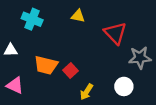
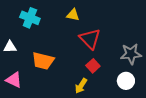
red triangle: (115, 33) -> (90, 39), moved
red square: (70, 70) -> (93, 66), moved
white circle: (124, 86) -> (126, 81), moved

